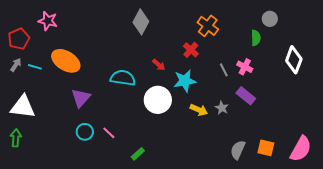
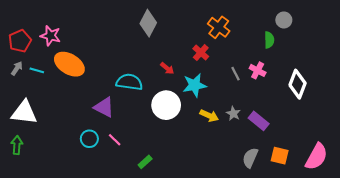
pink star: (48, 21) -> (50, 36), moved
white diamond: (294, 60) -> (298, 84), moved
purple rectangle: (246, 96) -> (259, 121), moved
purple triangle: (81, 98) -> (104, 107), moved, turned -45

